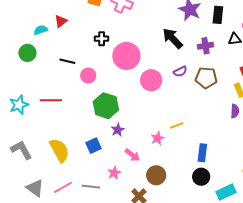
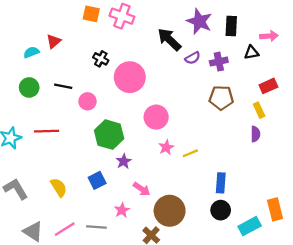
black arrow: (173, 38) -> (169, 39), moved
black cross: (102, 39) -> (101, 59), turned 32
green circle: (27, 53) -> (29, 87), moved
purple semicircle: (180, 72) -> (193, 58), moved
pink circle: (151, 80) -> (156, 117), moved
pink star: (158, 138) -> (166, 147), moved
yellow semicircle: (59, 150) -> (59, 187), size x0.7
brown circle: (156, 175) -> (170, 211), size x1.4

